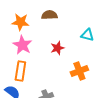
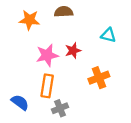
pink star: (22, 45) -> (47, 55), moved, turned 30
orange rectangle: (20, 71) -> (47, 86), moved

